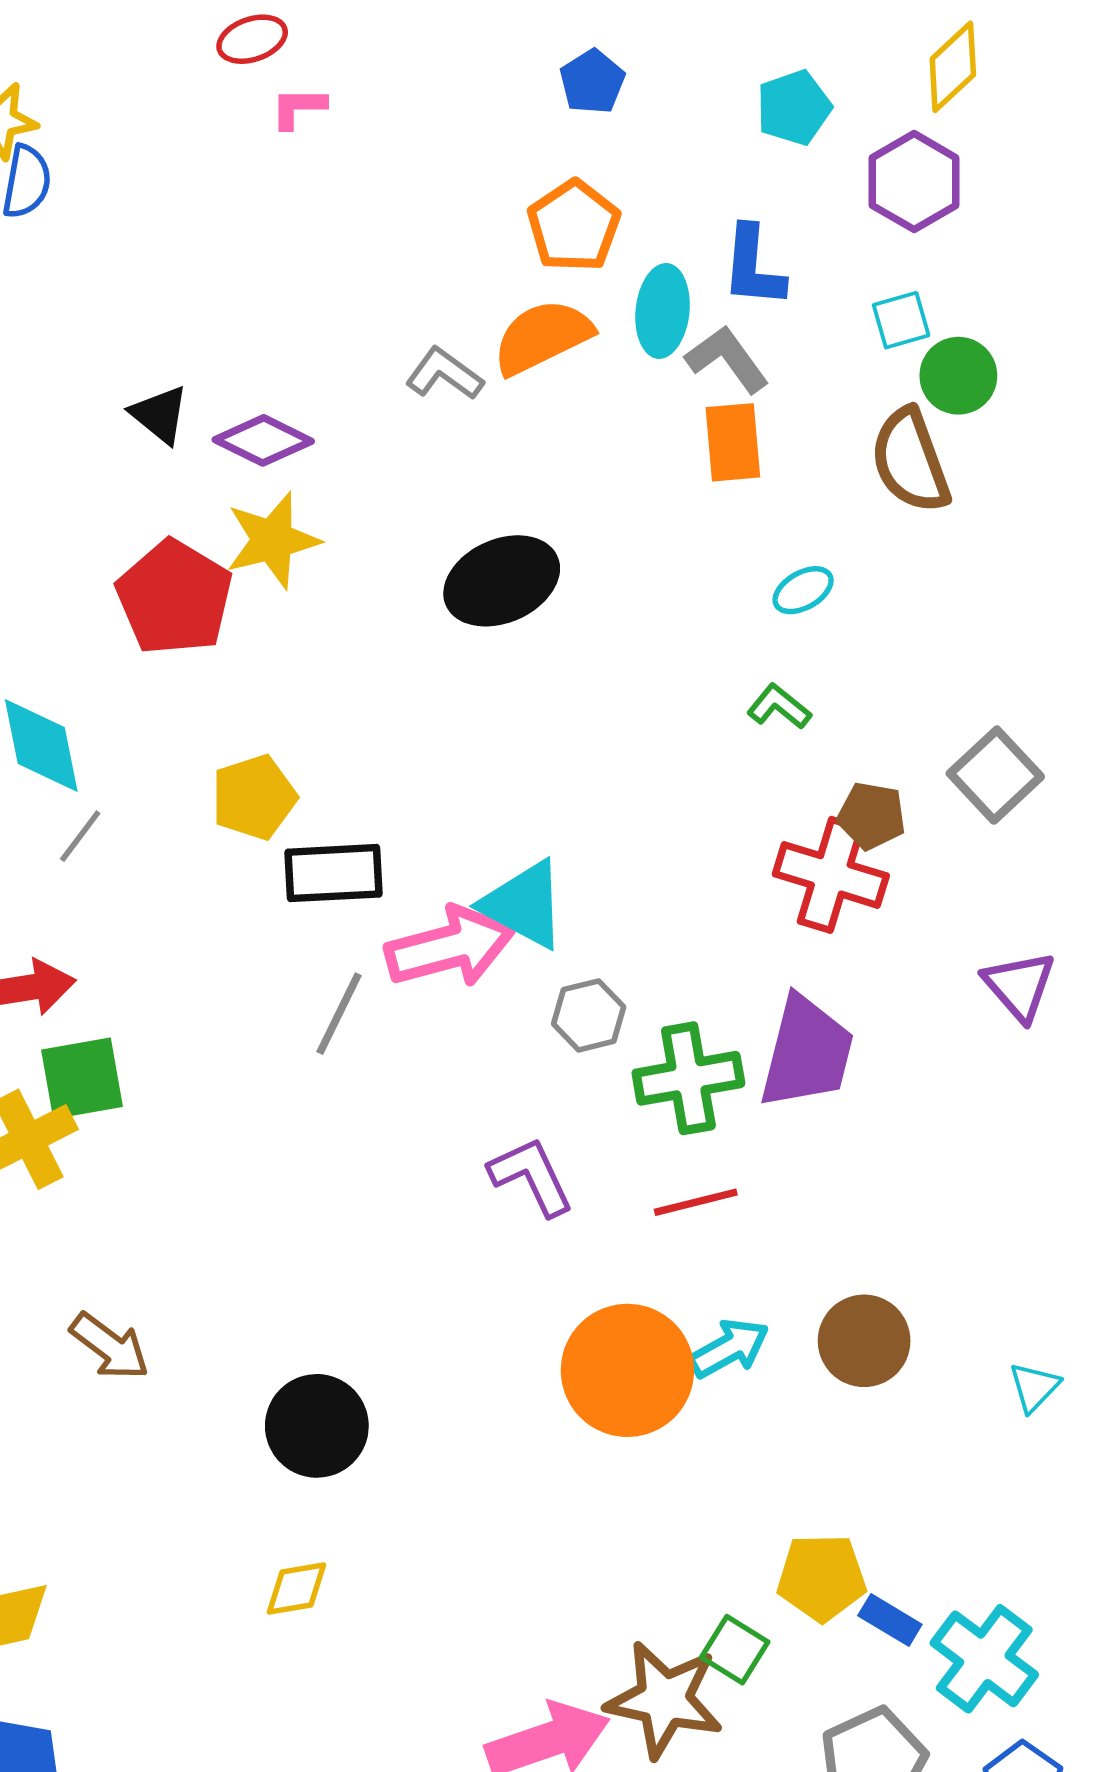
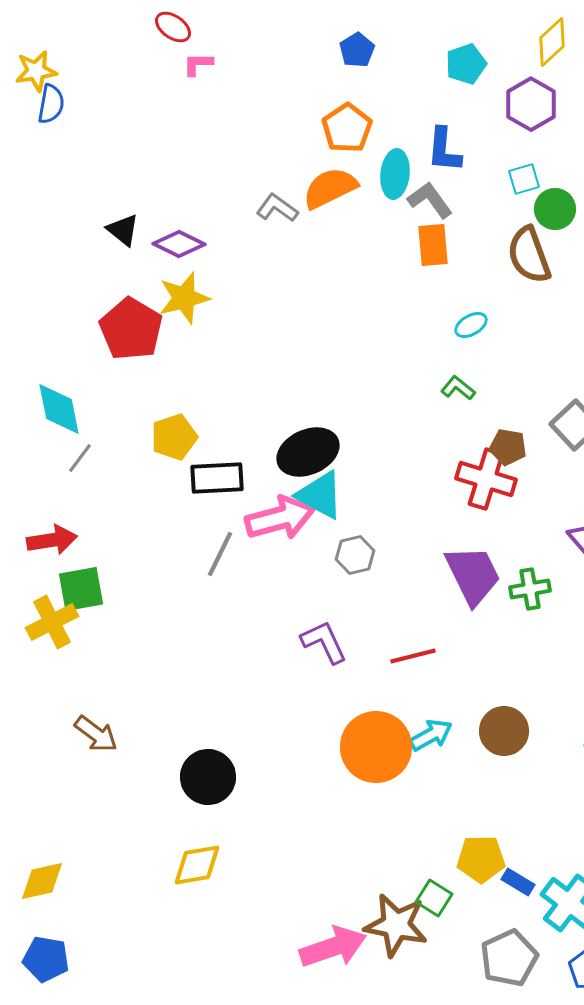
red ellipse: (252, 39) -> (173, 27), turned 54
black ellipse: (502, 581) -> (308, 452), moved
purple trapezoid: (807, 1052) -> (473, 575), turned -40
green cross: (688, 1078) -> (530, 589), moved, size x0.7
yellow diamond: (296, 1589) -> (197, 865), size x1.4

